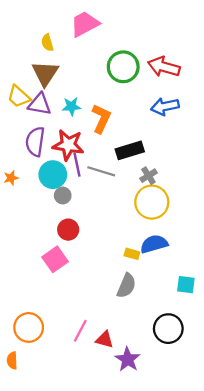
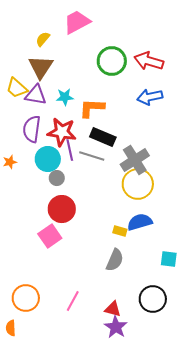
yellow semicircle: (47, 43) -> (43, 39), turned 56
orange L-shape: (101, 119) -> (92, 108), turned -112
black rectangle: (130, 150) -> (103, 137), moved, turned 40
gray cross: (148, 176) -> (135, 160), size x1.8
red circle: (68, 230) -> (62, 209), size x1.4
red triangle: (104, 340) -> (113, 309), moved

